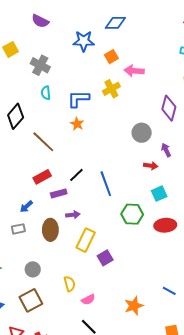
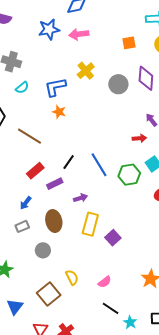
orange square: (111, 57) -> (129, 43), moved, turned 32
pink arrow: (134, 71) -> (79, 34), moved
cyan semicircle: (46, 93) -> (22, 88), turned -112
gray circle: (142, 133) -> (118, 84), moved
green hexagon: (132, 214) -> (129, 175), moved
purple arrow: (73, 215) -> (80, 198), moved
gray circle: (33, 269) -> (43, 250), moved
yellow semicircle: (70, 284) -> (72, 277), moved

